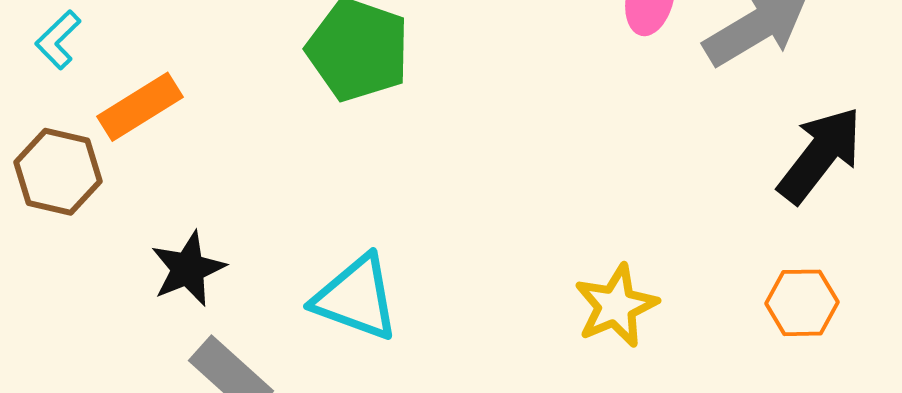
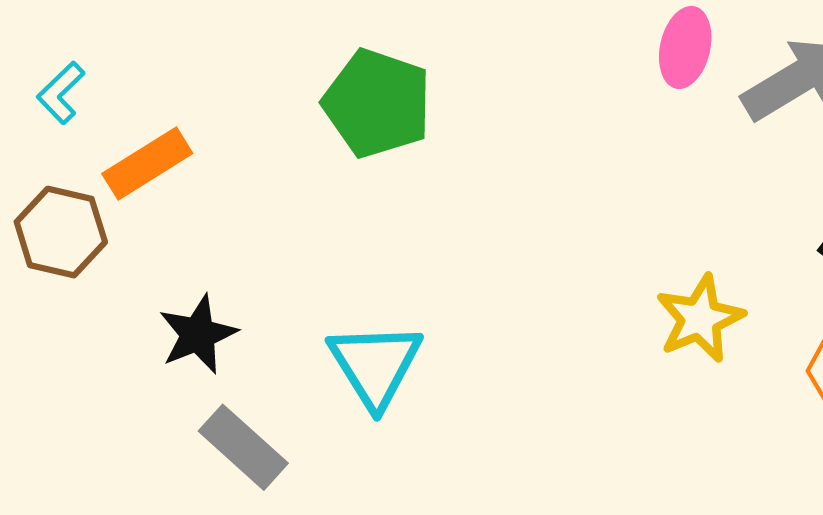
cyan triangle: (356, 298) -> (375, 365), turned 38
yellow star: (616, 306) -> (700, 319), moved

